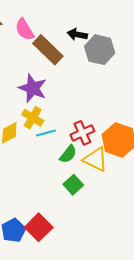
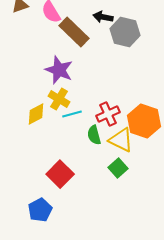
green semicircle: (68, 154) -> (94, 135), turned 126
green square: (73, 185) -> (118, 168), moved
red square: (39, 227) -> (60, 174), moved

